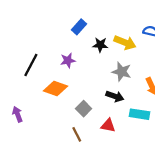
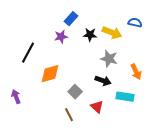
purple star: (68, 60) -> (61, 37), moved
orange diamond: (56, 88) -> (50, 74), turned -35
red triangle: (108, 125) -> (97, 107), turned 32

